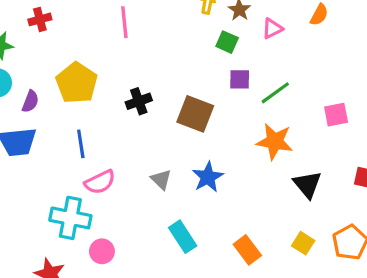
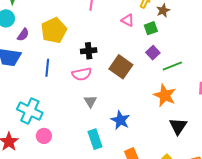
pink triangle: (272, 29) -> (128, 20), moved, turned 40
green square: (227, 42) -> (151, 28), turned 32
purple square: (240, 79) -> (153, 53), turned 32
blue star: (208, 177) -> (120, 120), moved, turned -30
pink semicircle: (100, 182) -> (82, 74), moved

